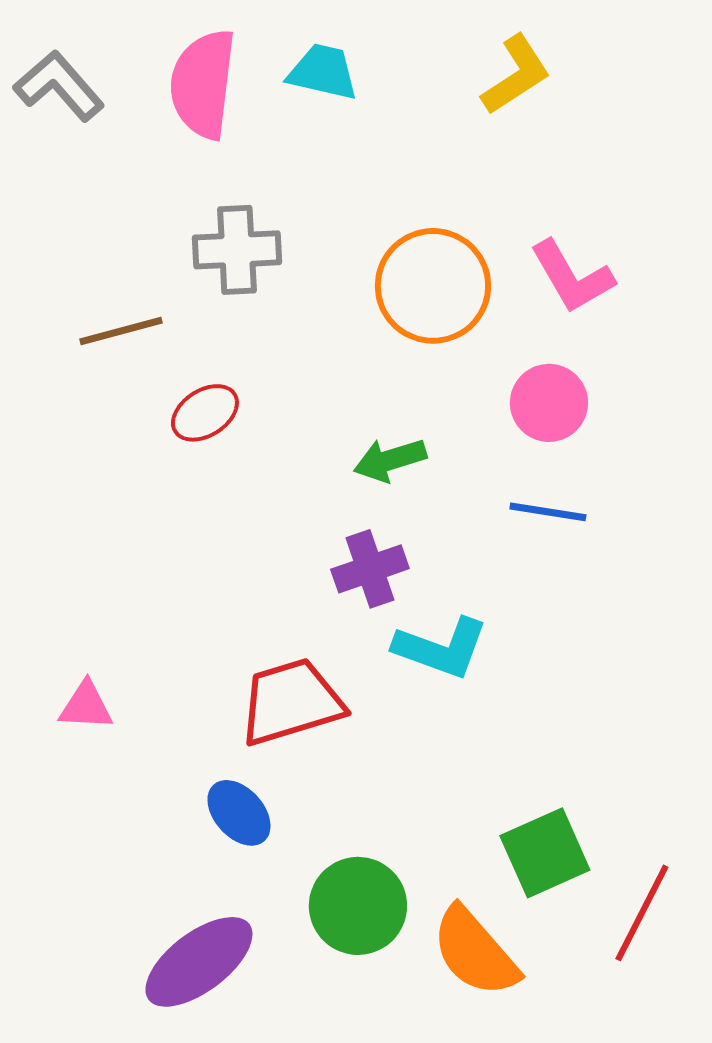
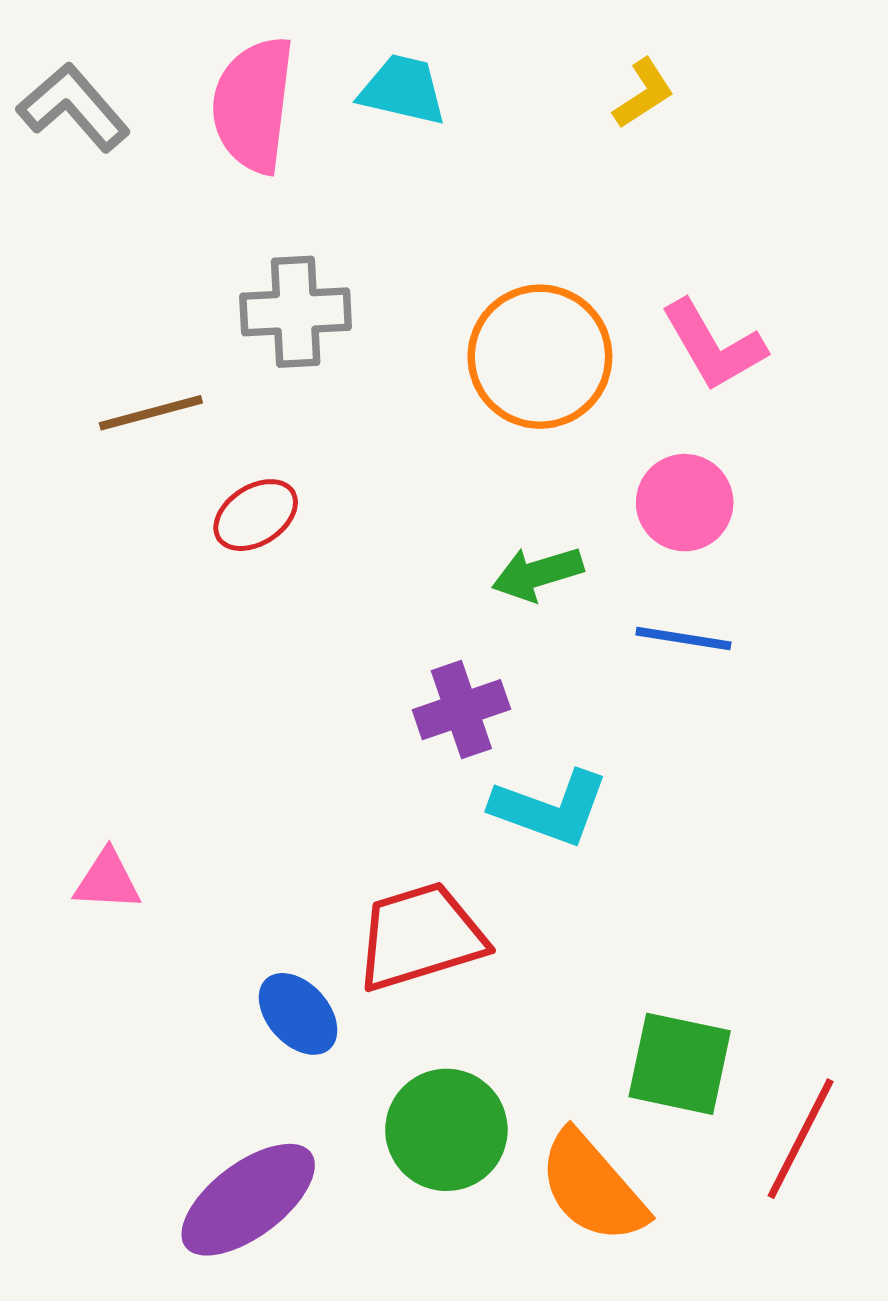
yellow L-shape: (516, 75) -> (643, 94), size x0.7
green arrow: (390, 460) -> (537, 574), moved
red trapezoid: (291, 702) -> (420, 937), moved
green square: (545, 853) -> (680, 1064), turned 36

